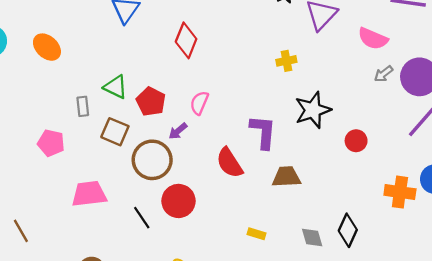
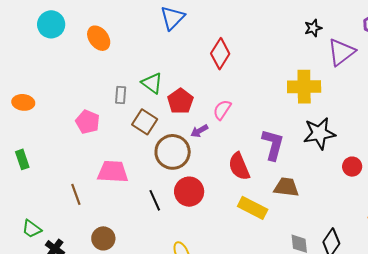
yellow cross: (286, 61) -> (304, 87), size x1.8
brown line: (21, 231) -> (76, 194), moved
yellow rectangle: (256, 234) -> (253, 208), moved, size x1.8

